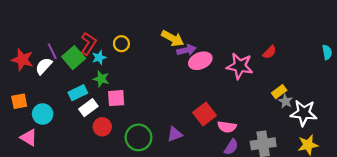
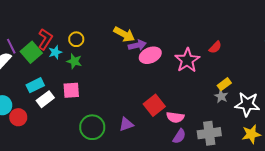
pink star: (240, 66) -> (187, 60), turned 30
green star: (101, 79) -> (74, 61), moved
gray star: (286, 101) -> (221, 96), moved
red circle: (102, 127) -> (18, 117), moved

